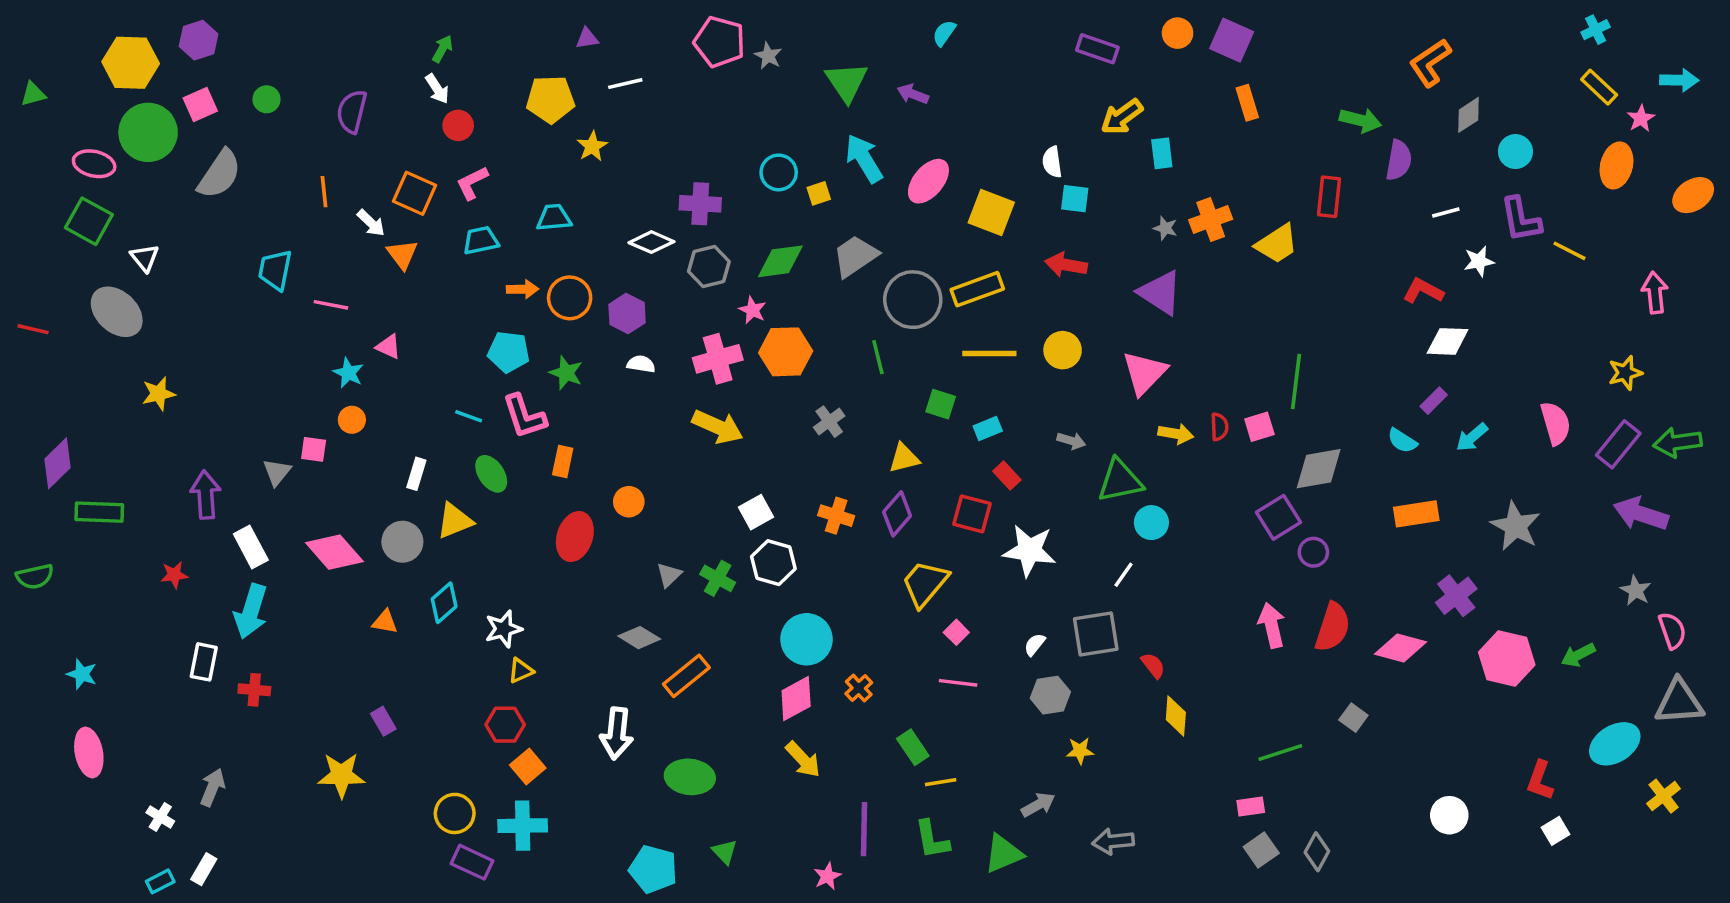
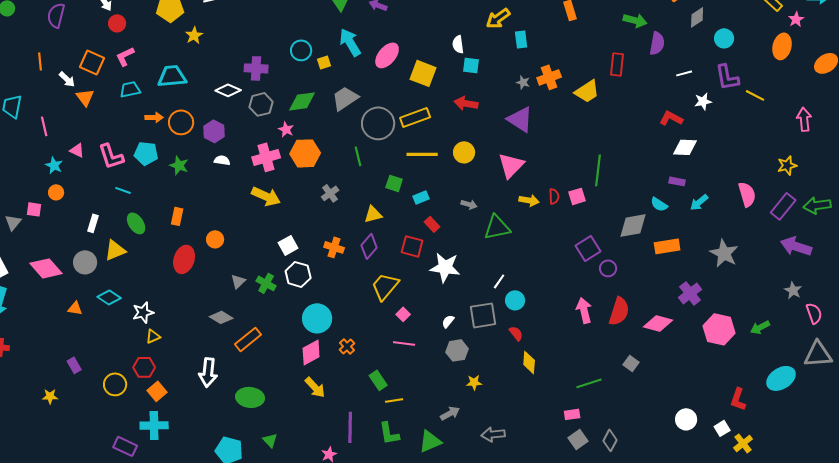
cyan trapezoid: (554, 218) -> (172, 76), size x1.4
pink line: (331, 305) -> (44, 126), turned 66
purple rectangle: (1434, 401) -> (677, 181), turned 56
pink L-shape: (524, 416) -> (111, 156), moved
gray diamond: (1319, 469) -> (633, 225), moved
cyan circle: (1151, 523) -> (515, 300), moved
cyan diamond: (444, 603) -> (109, 297), turned 75
yellow star: (341, 775) -> (50, 396), size x0.6
yellow cross: (1664, 796) -> (743, 443), moved
yellow circle: (455, 813) -> (115, 384), moved
white square: (1556, 831) -> (722, 428), moved

